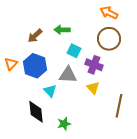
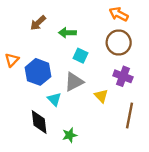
brown arrow: (35, 36) -> (38, 23), moved
orange triangle: (11, 64) -> (12, 60), moved
purple cross: (94, 65) -> (123, 76), moved
gray triangle: (68, 75) -> (74, 82), turned -30

